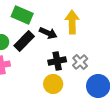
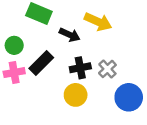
yellow arrow: (72, 22) -> (98, 22), turned 115
black rectangle: (24, 41) -> (41, 63), moved

